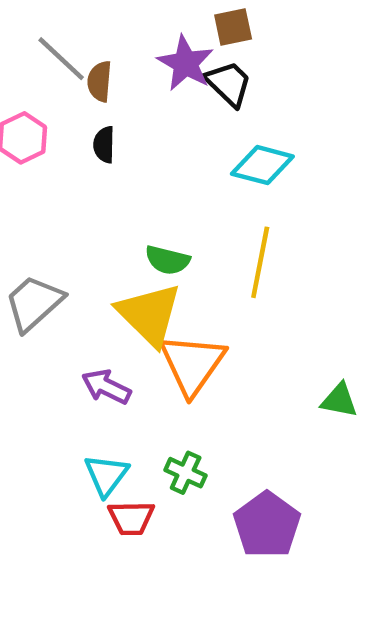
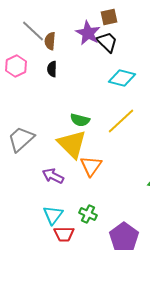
yellow line: (260, 262) -> (121, 121), turned 36
orange triangle: (192, 364) -> (91, 166), size x0.7

